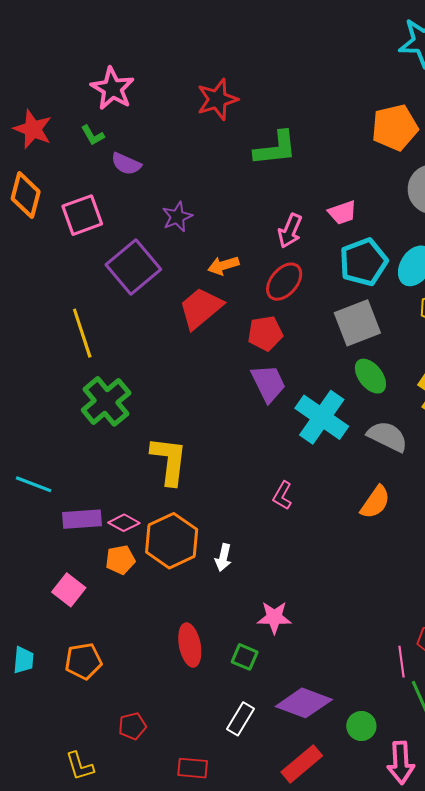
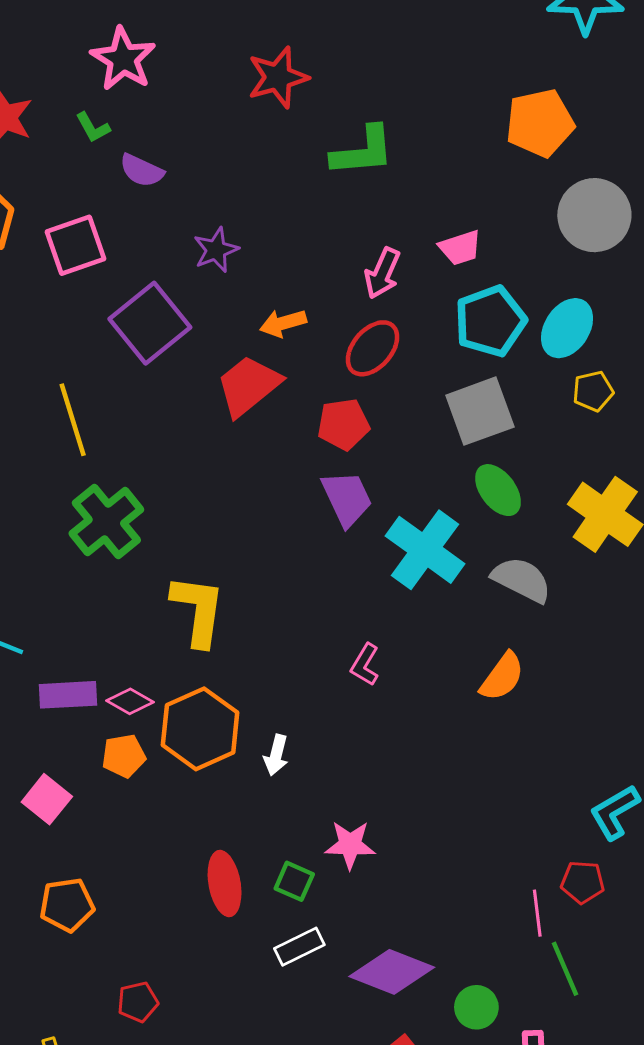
green square: (245, 657) -> (294, 881), moved
white rectangle: (240, 719) -> (299, 947), moved, turned 32

